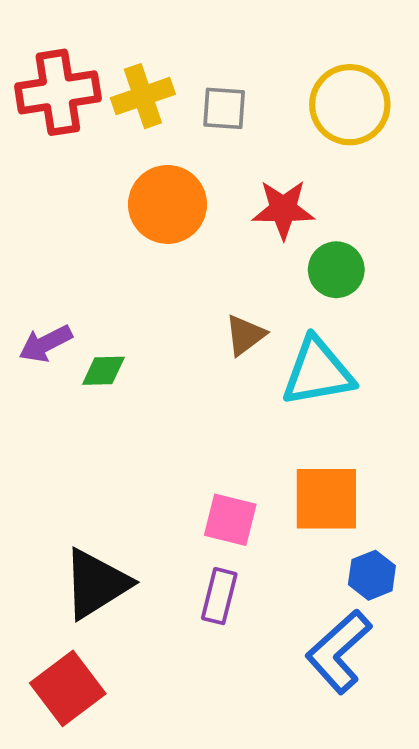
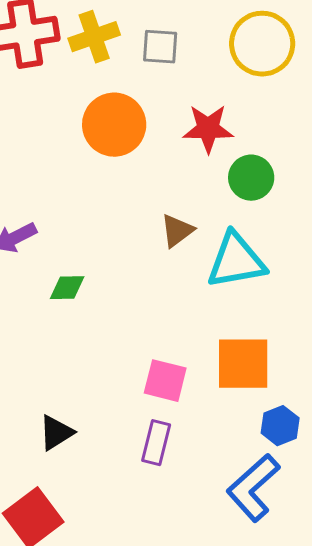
green diamond: (103, 371) -> (67, 288), moved
black triangle: (96, 584) -> (56, 433), size x0.6

